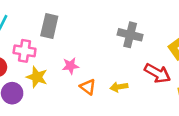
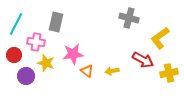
gray cross: (130, 35) -> (129, 18), moved
pink star: (70, 66) -> (73, 54), size x1.5

